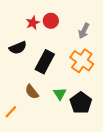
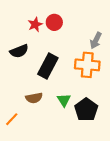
gray arrow: (84, 31) -> (96, 40), moved
orange cross: (82, 61) -> (87, 65), turned -30
brown semicircle: (32, 92) -> (34, 98), turned -63

